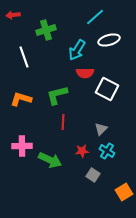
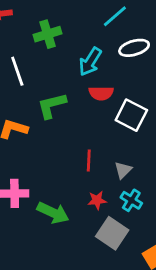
green L-shape: (57, 95) -> (52, 106), moved
red line: (63, 122) -> (89, 160), moved
gray square: (93, 175) -> (112, 233), size x1.6

